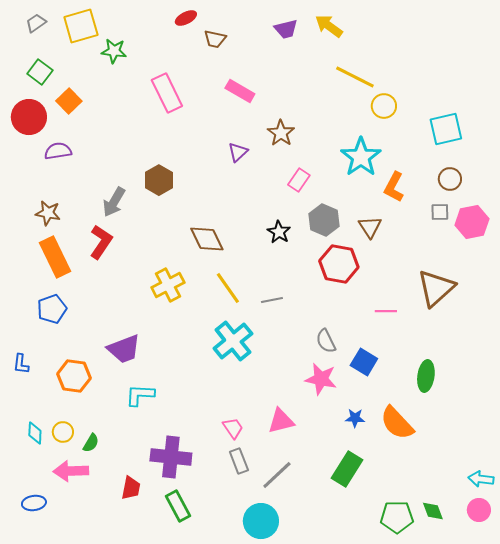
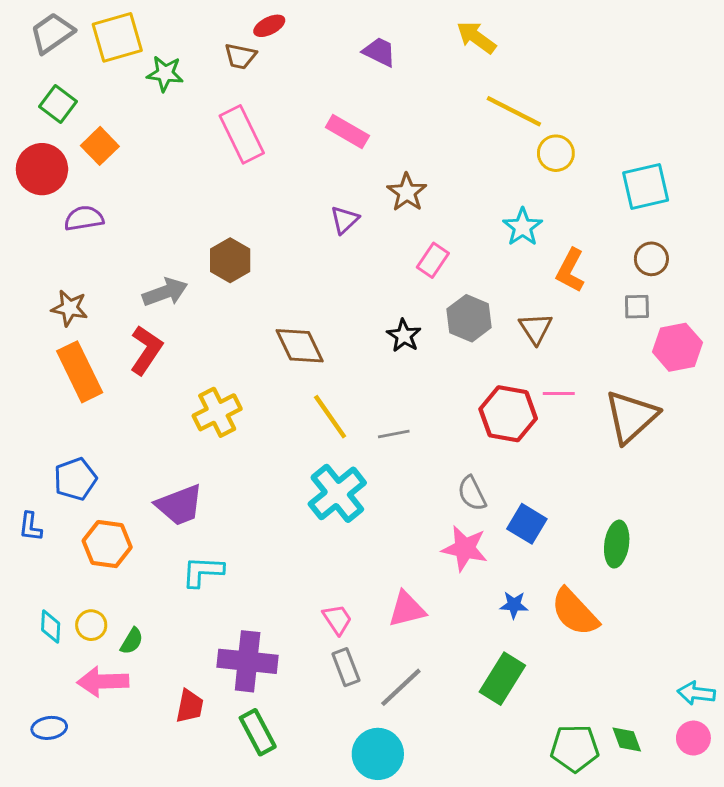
gray trapezoid: (36, 23) -> (52, 33), size x1.5
purple trapezoid: (286, 29) -> (379, 52), moved, turned -140
brown trapezoid: (215, 39) -> (240, 56), moved
cyan star: (361, 157) -> (523, 227), size x0.7
gray arrow: (114, 202) -> (165, 292), turned -140
pink hexagon: (472, 222) -> (677, 347), moved
red hexagon: (339, 264) -> (508, 414), moved
yellow cross: (168, 285) -> (217, 412), moved
blue pentagon: (52, 309) -> (75, 479), moved
pink line: (386, 311) -> (559, 394), moved

